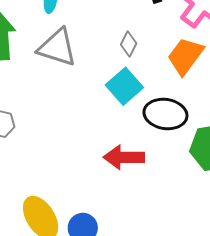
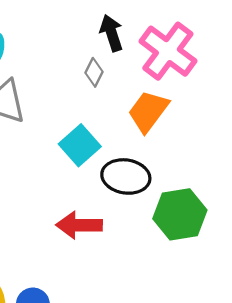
gray diamond: (129, 44) -> (94, 72), moved

